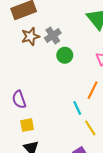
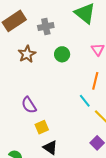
gray cross: (53, 35) -> (46, 26), moved, turned 35
brown star: (30, 36) -> (27, 54), moved

